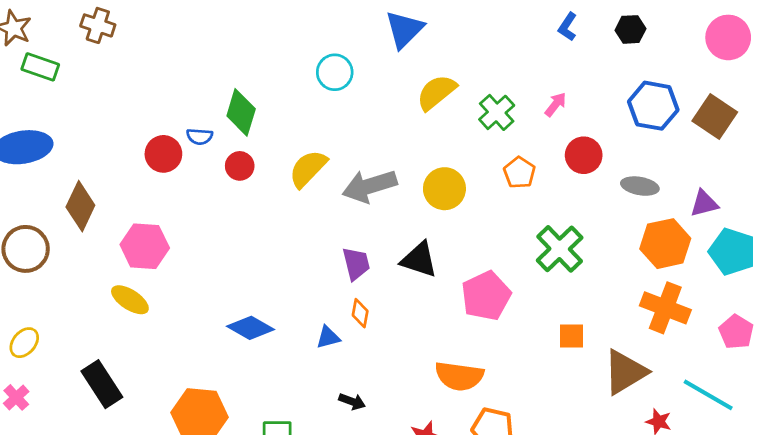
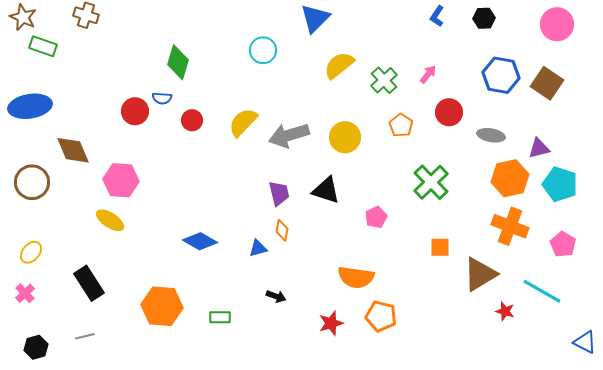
green diamond: (241, 112) -> (178, 62), moved
brown diamond: (80, 206) -> (73, 150), turned -48
pink pentagon: (486, 296) -> (376, 217), size x0.6

